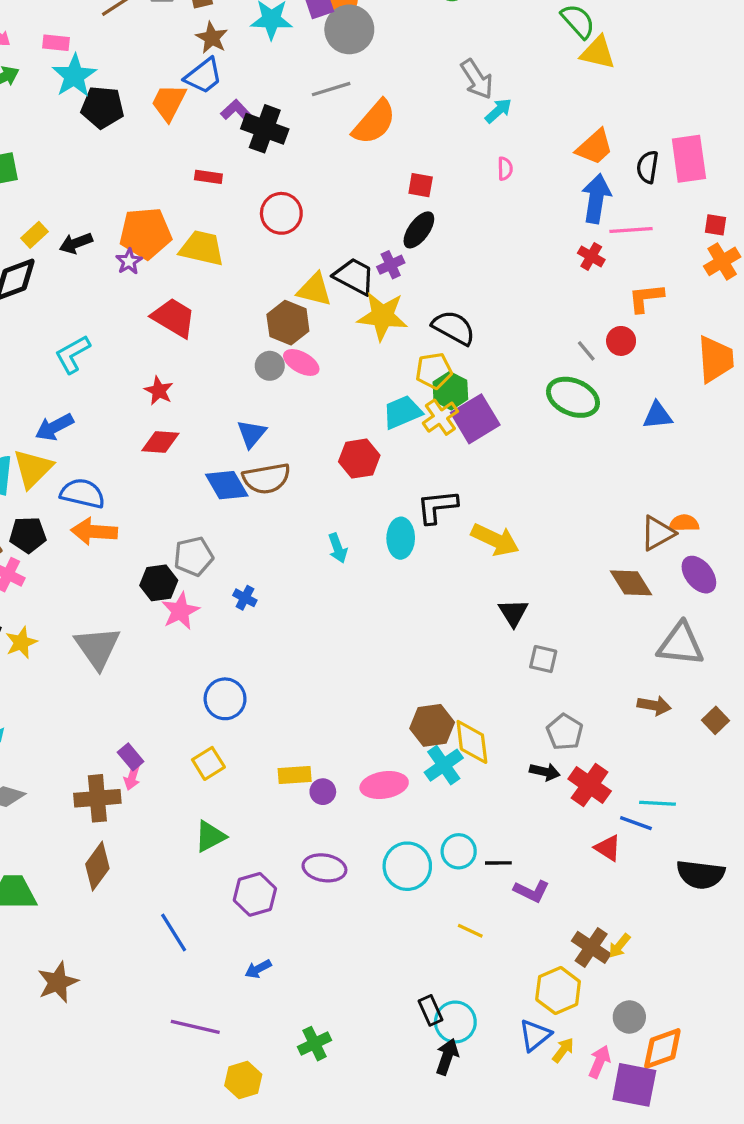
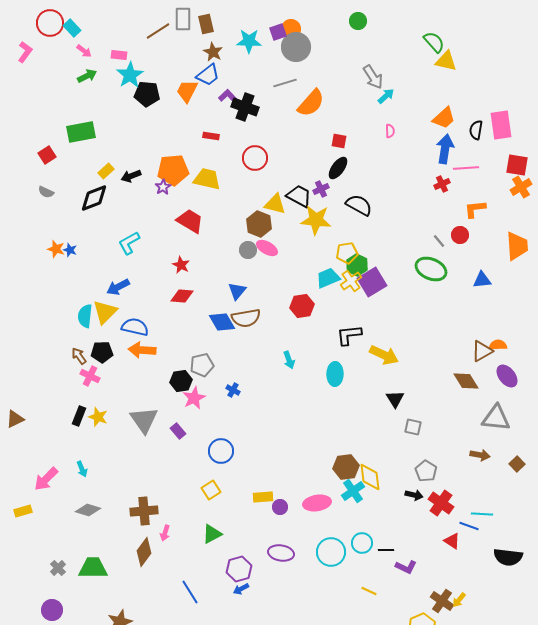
red square: (715, 225) -> (517, 165), size x1.6
red cross: (591, 256) -> (442, 184), turned 35
black semicircle: (454, 328) -> (359, 205), moved
cyan ellipse: (401, 538) -> (335, 374), moved
yellow star: (21, 643) -> (98, 417), turned -30
purple rectangle: (131, 757) -> (178, 431), moved
pink arrow: (132, 777) -> (165, 533), moved
blue arrow: (258, 969) -> (241, 589), moved

